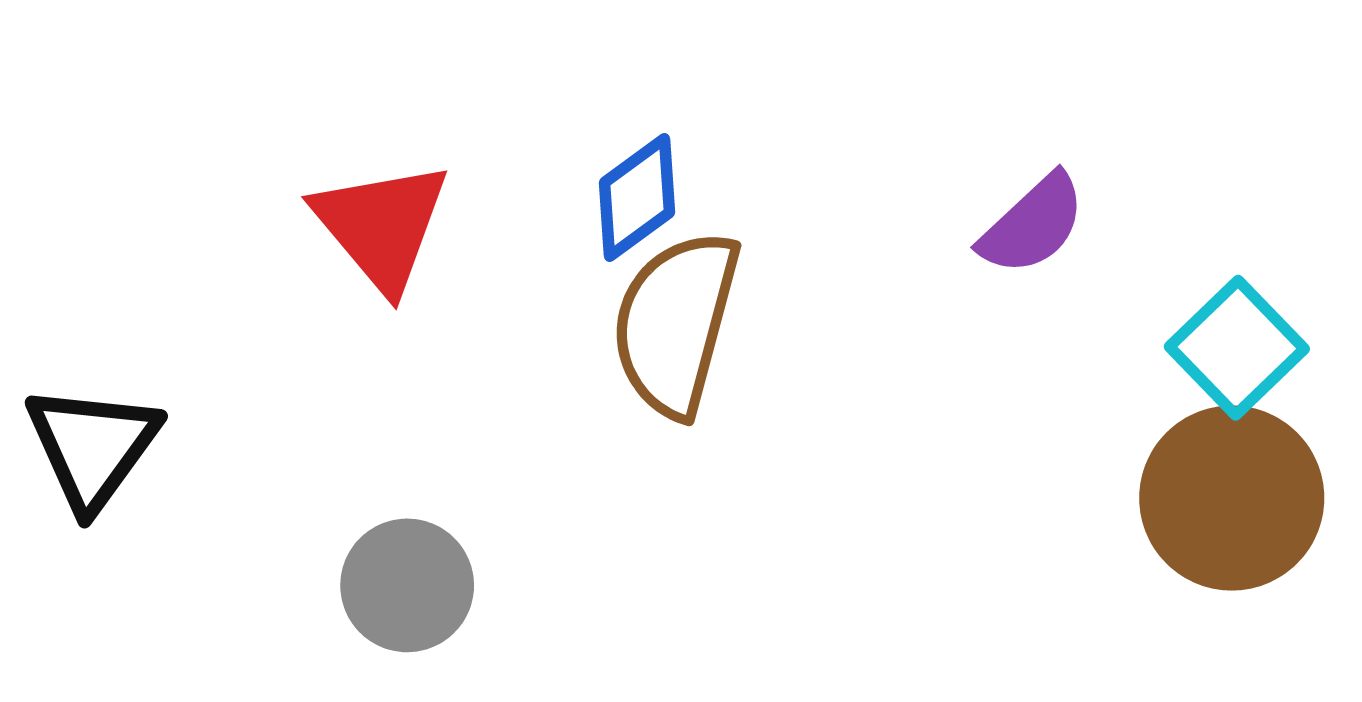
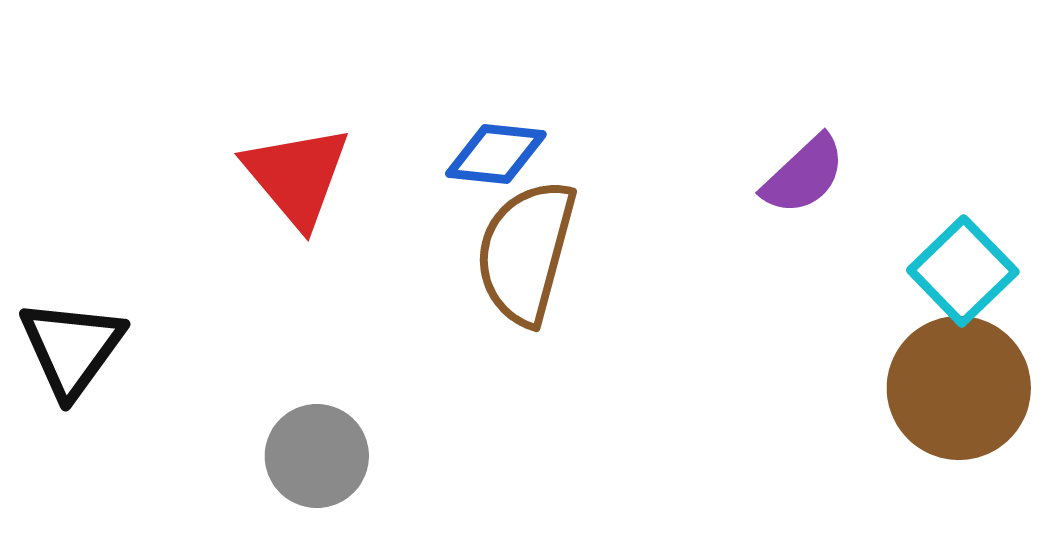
blue diamond: (637, 198) -> (496, 154), turned 42

